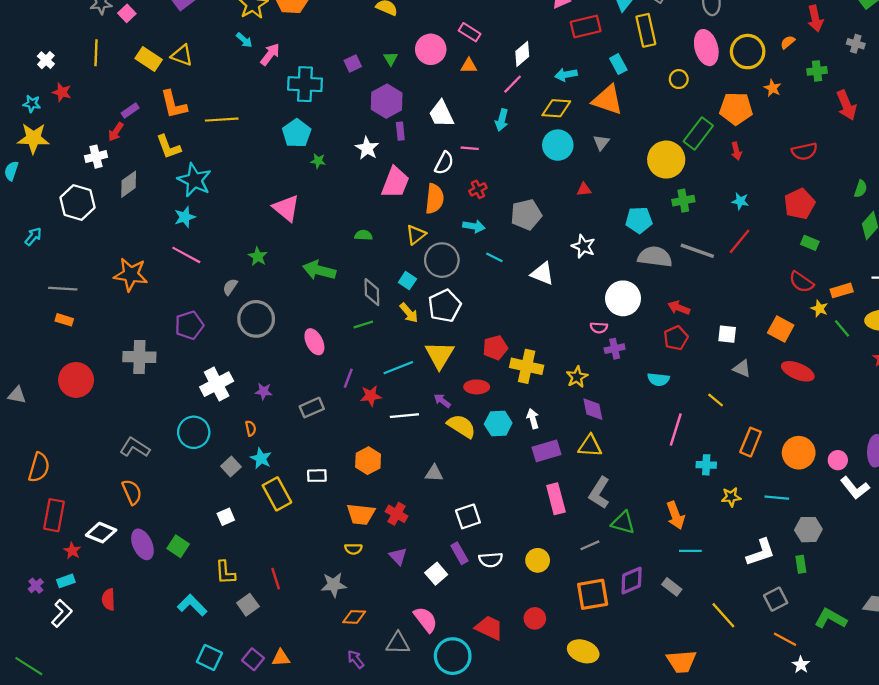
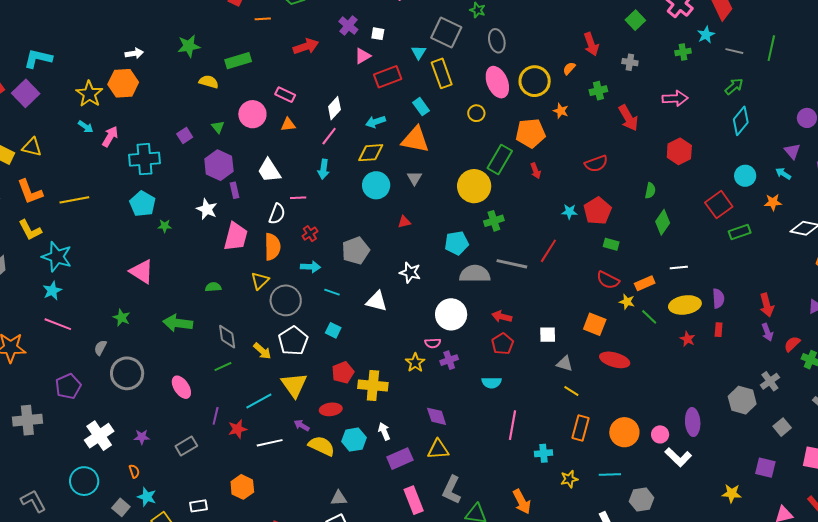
cyan star: (740, 201) -> (569, 212), moved
cyan square: (407, 281) -> (333, 330), moved
yellow star: (577, 377) -> (415, 363), moved
yellow line: (716, 400) -> (571, 391), moved
gray L-shape: (135, 447) -> (33, 501), turned 36
gray triangle: (434, 473) -> (339, 498), moved

